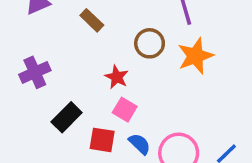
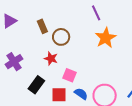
brown rectangle: (92, 20) -> (42, 26), turned 32
brown circle: (150, 43) -> (61, 37), moved
red star: (117, 77) -> (51, 59), moved

